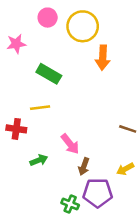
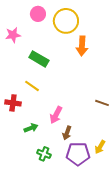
yellow line: (40, 108) -> (32, 86), turned 42
pink arrow: (70, 144) -> (56, 115), turned 66
yellow arrow: (125, 169) -> (100, 147), moved, turned -32
green cross: (70, 204) -> (44, 154), moved

